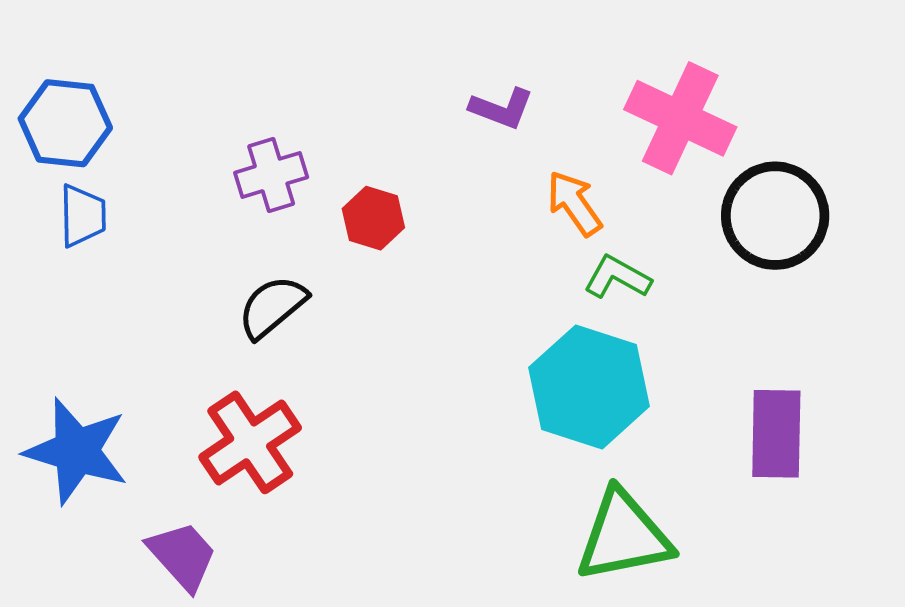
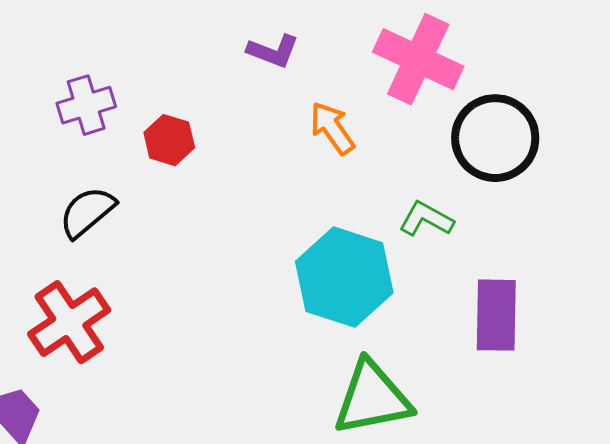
green L-shape: (617, 277) -> (426, 219), moved

